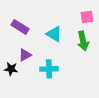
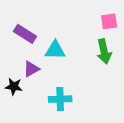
cyan triangle: (54, 34) -> (55, 50), moved, turned -30
cyan cross: (49, 69) -> (60, 99), moved

